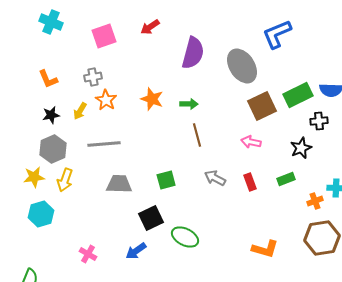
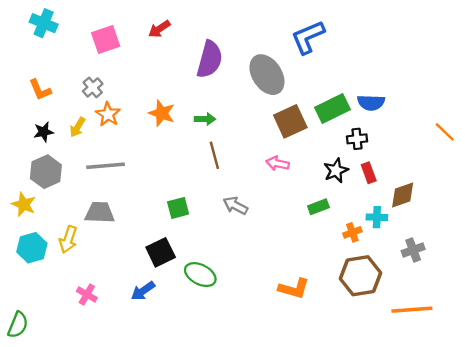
gray cross: (93, 77) -> (93, 87), turned -30
yellow star: (34, 177) -> (24, 204), turned 30
yellow arrow: (65, 180) -> (68, 239), moved
red rectangle: (250, 182) -> (369, 173), moved
gray trapezoid: (119, 184) -> (100, 213), moved

